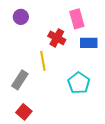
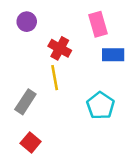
red cross: (57, 38) -> (60, 48), moved

